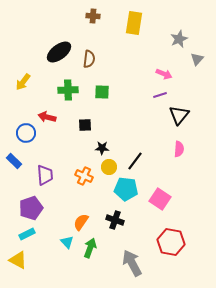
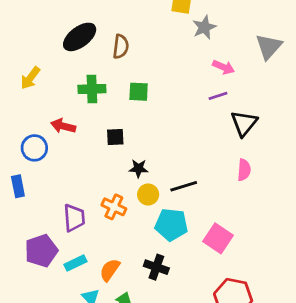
gray star: (179, 39) -> (204, 27), moved
gray triangle: (197, 59) -> (269, 47), size x1.5
blue rectangle: (14, 161) -> (18, 186), turned 35
black line: (135, 161) -> (184, 186), turned 36
purple trapezoid: (45, 175) -> (74, 218), moved
cyan rectangle: (27, 234) -> (75, 263), moved

